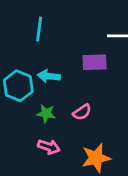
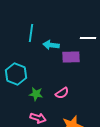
cyan arrow: (49, 76) -> (51, 45), moved

